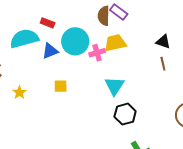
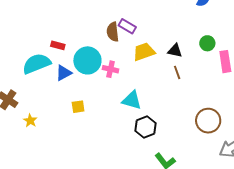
yellow trapezoid: (115, 43) -> (144, 52), moved
pink cross: (97, 53) -> (110, 69), turned 35
cyan triangle: (115, 86) -> (132, 100), turned -40
yellow star: (19, 92) -> (30, 121), moved

